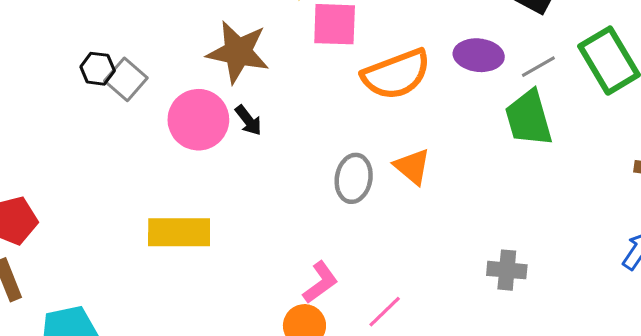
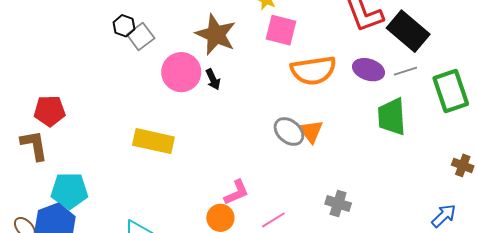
gray line: (538, 67) -> (405, 71), moved
gray ellipse: (354, 178) -> (289, 131), moved, turned -72
gray cross: (507, 270) -> (338, 204), moved

